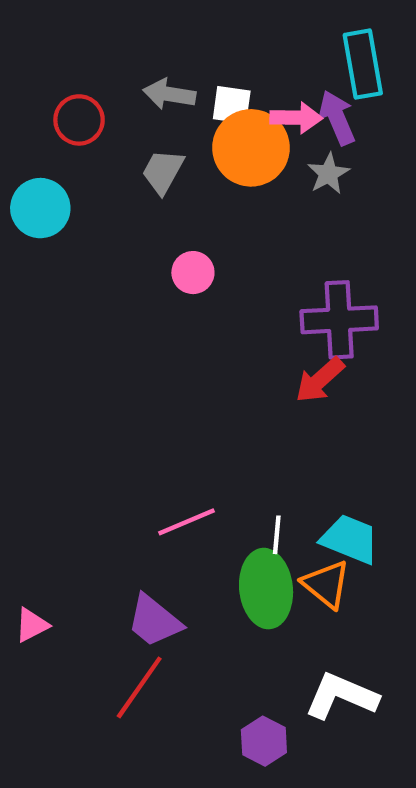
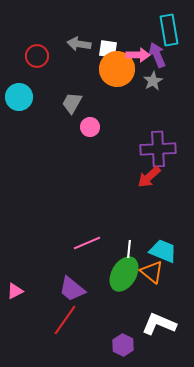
gray trapezoid: (163, 172) -> (72, 103), moved
green ellipse: (266, 589) -> (124, 274), turned 36

